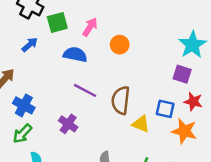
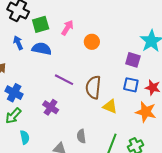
blue arrow: (30, 45) -> (18, 43), turned -72
blue semicircle: (75, 55) -> (42, 49), moved
purple square: (182, 74) -> (133, 60), moved
blue square: (165, 109) -> (131, 85), moved

